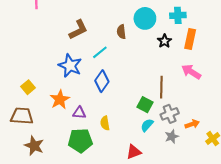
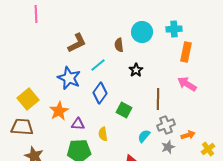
black star: (164, 41) -> (136, 70), moved
yellow square: (28, 87) -> (28, 99), size x1.5
green square: (145, 105) -> (124, 110), moved

